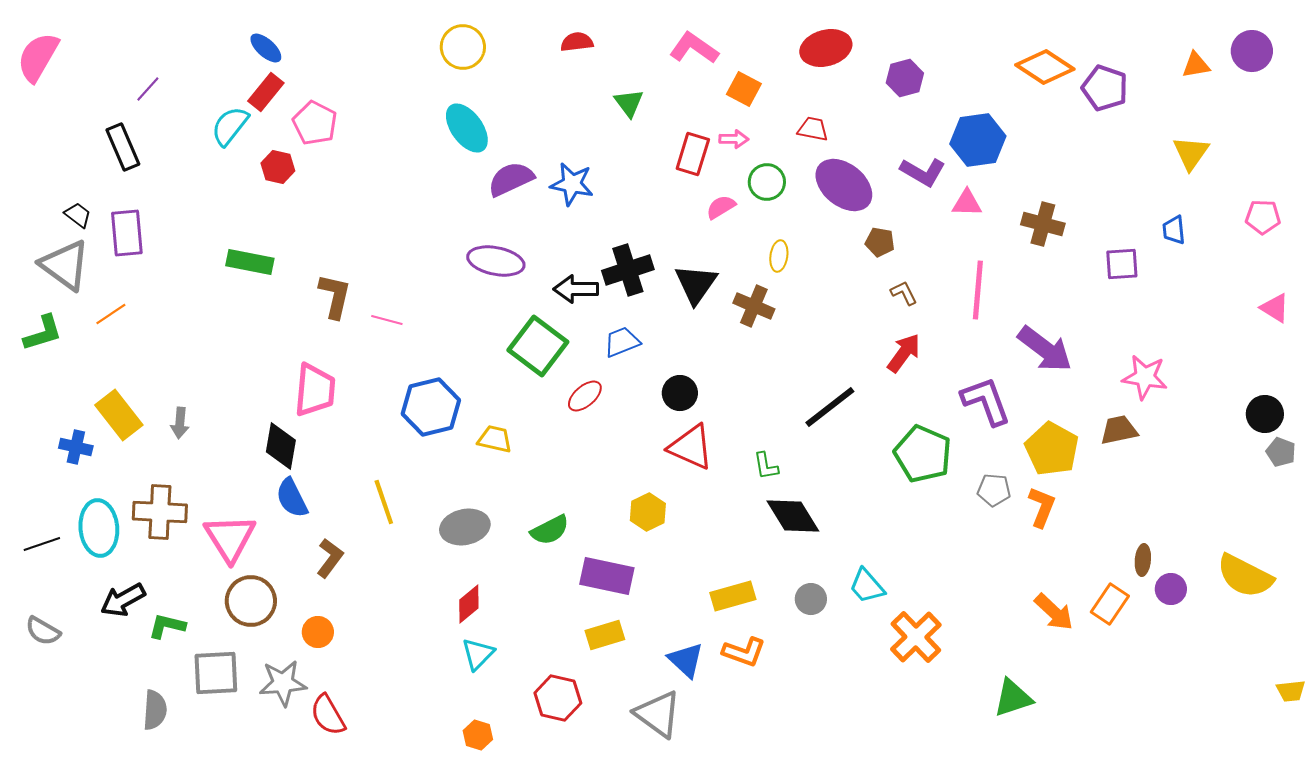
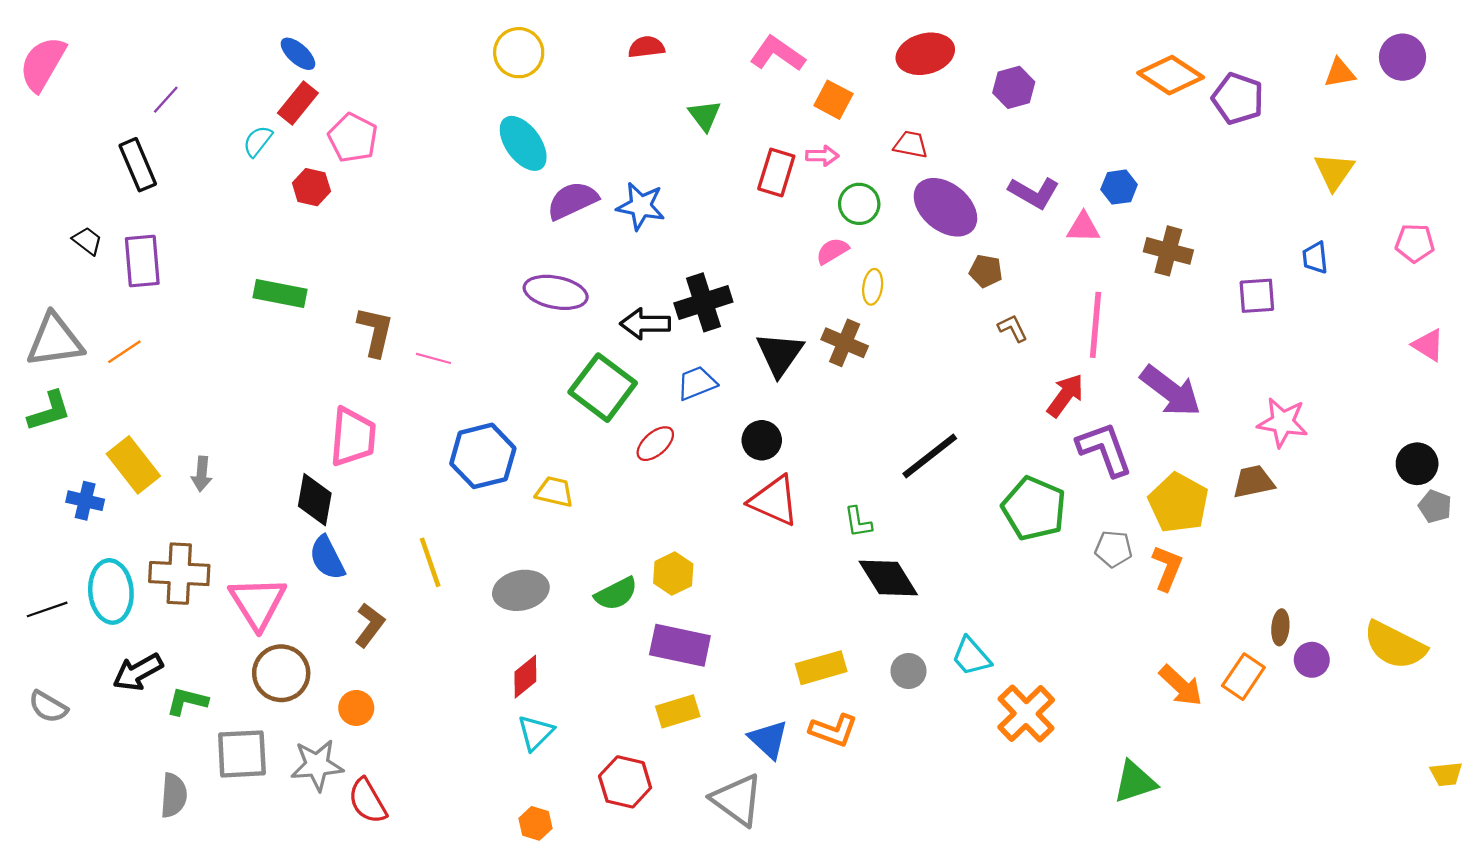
cyan semicircle: (230, 126) -> (258, 141), size x0.7
blue hexagon: (978, 140) -> (1119, 187), moved, size x0.6
pink semicircle: (721, 207) -> (832, 251), moved
gray triangle: (65, 265) -> (55, 341), moved, turned -44
black triangle: (696, 284) -> (780, 354), moved
green L-shape: (43, 333) -> (49, 411), moved
red arrow: (904, 353) -> (1065, 395), moved
yellow hexagon: (648, 512) -> (673, 574), moved

